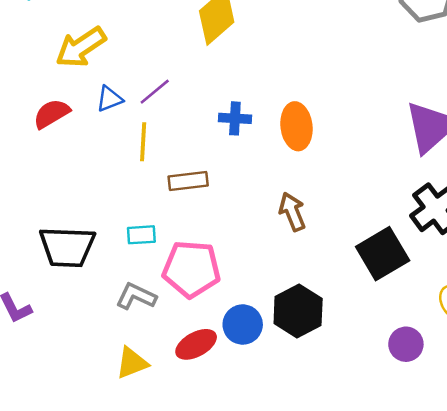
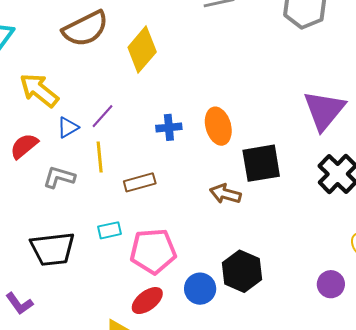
yellow arrow: (81, 47) -> (39, 90), turned 81
brown arrow: (292, 212) -> (225, 194), turned -44
black square: (383, 254) -> (261, 163), moved, turned 30
gray L-shape: (136, 296) -> (59, 177), moved
red ellipse: (196, 344) -> (147, 301), moved

